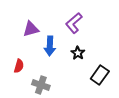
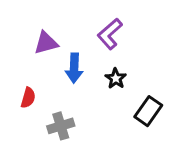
gray cross: (41, 85) -> (61, 126), turned -36

